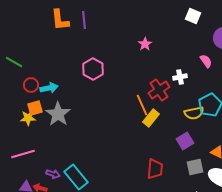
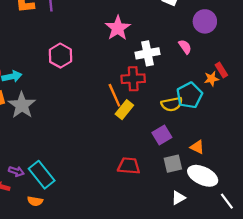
pink star: (145, 44) -> (118, 28), size x1.6
white cross: (180, 77) -> (148, 53), moved, size x1.5
red cross: (159, 90) -> (133, 79), turned 30
red trapezoid: (155, 169) -> (129, 166), turned -90

